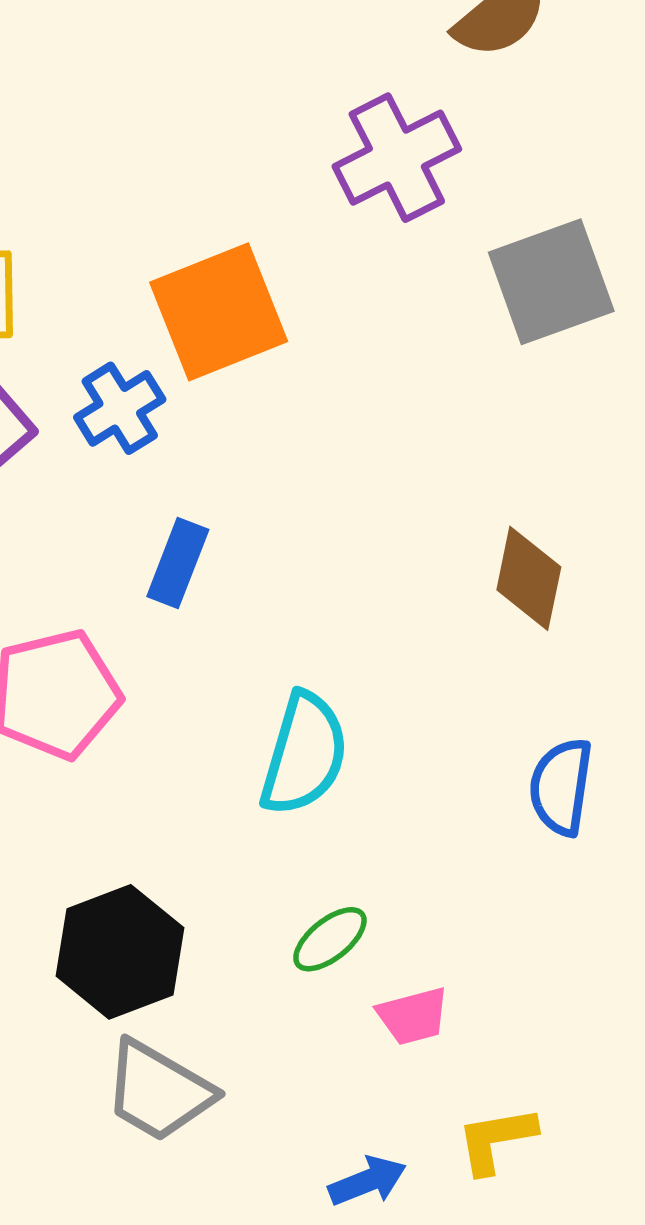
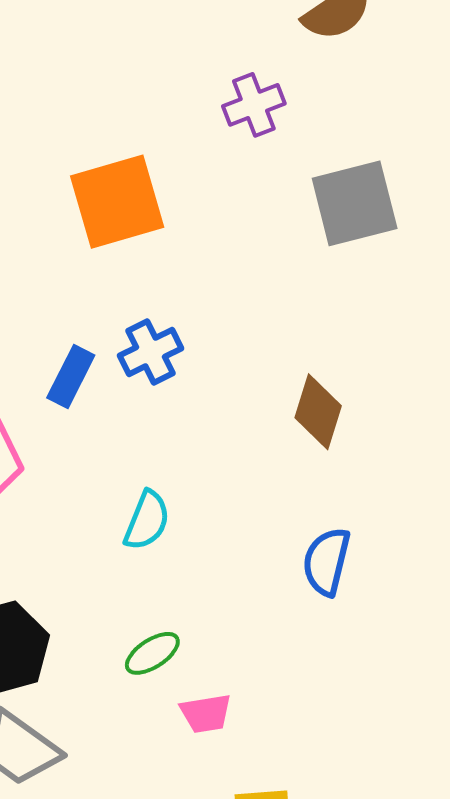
purple cross: (397, 158) -> (254, 105), size x0.7
blue cross: (120, 408) -> (151, 352), moved
cyan semicircle: (304, 754) -> (147, 520), size x0.7

